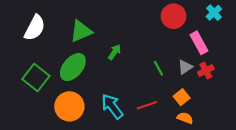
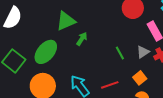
green triangle: (81, 31) -> (66, 21), moved

